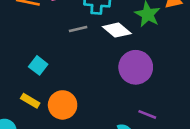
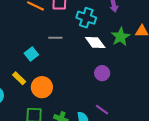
gray line: (78, 29) -> (55, 38), moved
purple circle: (136, 67) -> (102, 73), size x0.6

